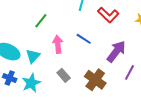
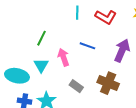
cyan triangle: (33, 56) -> (41, 65), moved

